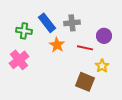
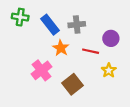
green cross: (24, 31) -> (20, 17), moved
pink cross: (19, 60) -> (42, 70), moved
brown square: (85, 82) -> (72, 84), moved, turned 30

